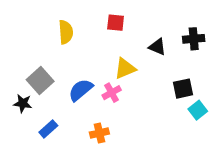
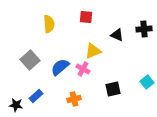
black square: (183, 89) -> (113, 89), moved
pink cross: (112, 93) -> (83, 69), turned -32
black star: (23, 103) -> (16, 105), moved

